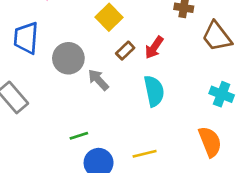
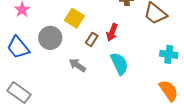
blue trapezoid: (26, 38) -> (18, 47), turned -30
gray circle: (68, 58) -> (50, 38), moved

